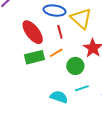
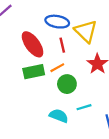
green circle: (75, 66) -> (67, 84), moved

